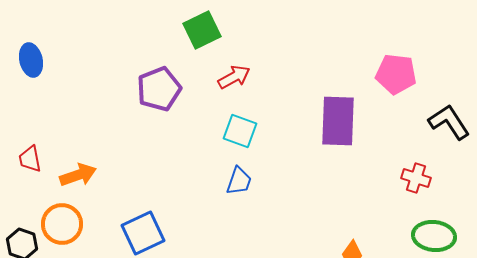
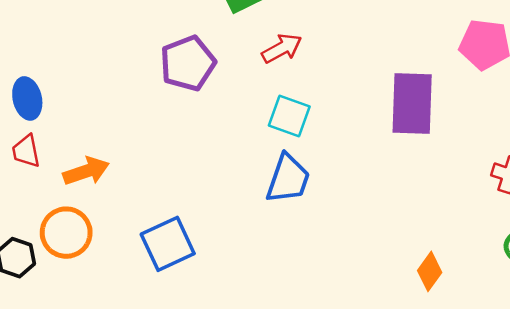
blue ellipse: (31, 60) -> (27, 98), moved
blue trapezoid: (239, 181) -> (288, 179), size x1.4

